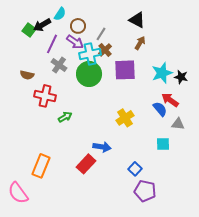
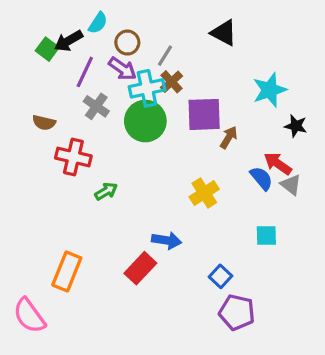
brown arrow: (140, 43) -> (229, 137), moved
cyan star: (162, 73) -> (270, 90), moved
gray triangle: (178, 124) -> (291, 185), moved, turned 32

